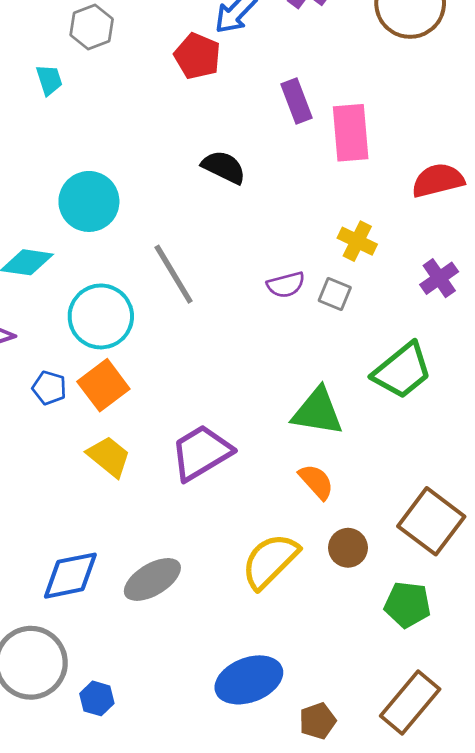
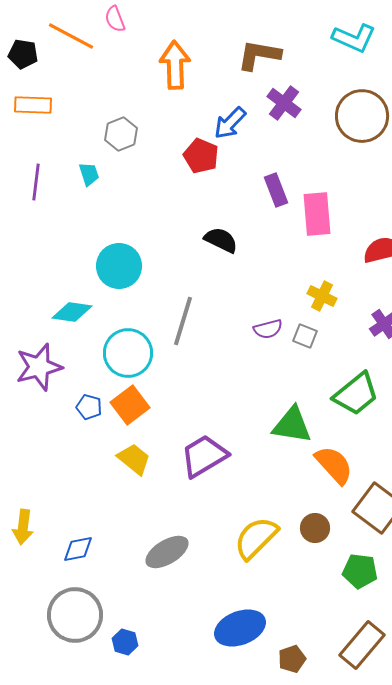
gray line: (174, 274) -> (183, 321), turned 48
orange semicircle: (316, 482) -> (334, 465), moved, size x1.4
blue diamond: (70, 576) -> (78, 549), moved, size x0.7

